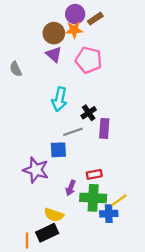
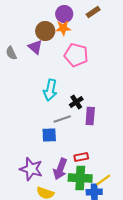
brown rectangle: (95, 19) -> (93, 12), moved
purple triangle: (54, 54) -> (35, 47), moved
gray semicircle: (16, 69) -> (11, 53), moved
purple star: (36, 170) -> (31, 169), moved
purple arrow: (71, 188) -> (60, 169), size x1.5

